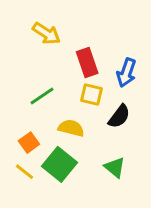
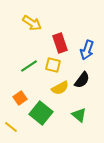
yellow square: (92, 95) -> (53, 65), moved
yellow semicircle: (71, 128) -> (60, 88), moved, turned 138
yellow line: (25, 172) -> (11, 127), moved

